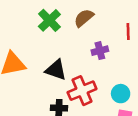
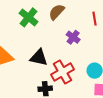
purple cross: (100, 51) -> (73, 37), turned -32

